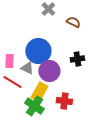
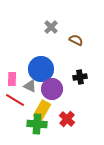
red cross: (64, 101) -> (67, 119), turned 35
green cross: (34, 106) -> (37, 124), turned -30

